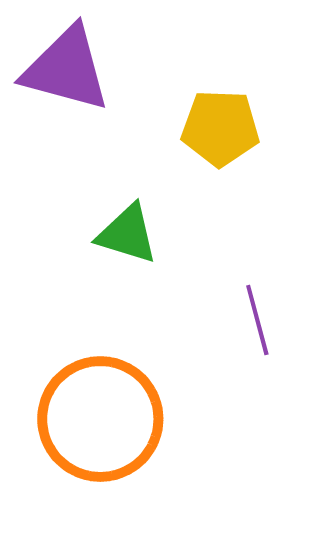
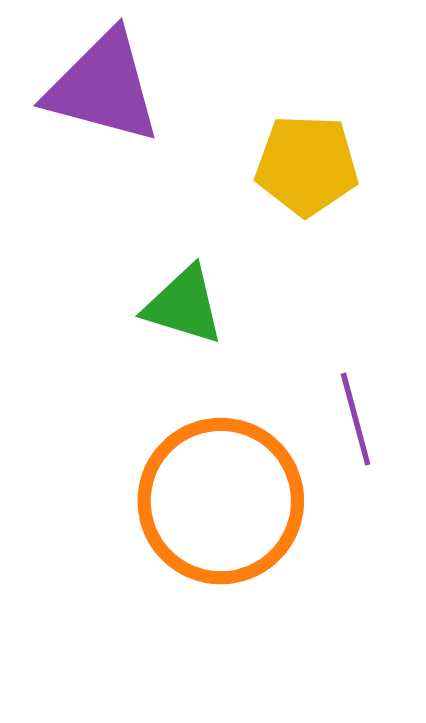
orange circle: (100, 419) -> (221, 501), moved

